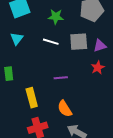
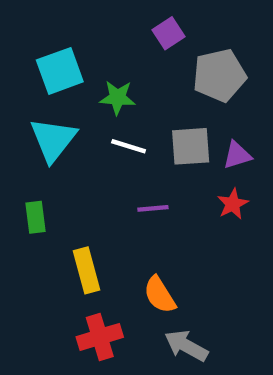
green star: (56, 17) -> (117, 98), moved
cyan triangle: (17, 39) -> (53, 140), size x1.6
purple line: (61, 78) -> (153, 208), moved

